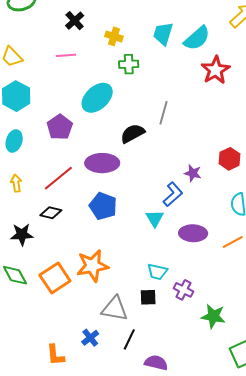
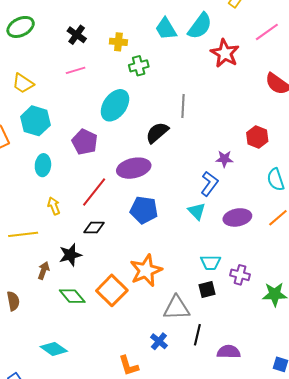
cyan trapezoid: (163, 34) -> (166, 29), turned -35

